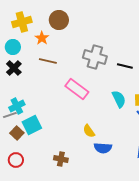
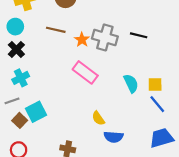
orange star: (42, 38) -> (82, 40), moved
brown line: (48, 61) -> (56, 30), moved
black line: (125, 66) -> (139, 35), moved
cyan cross: (17, 106) -> (21, 78), moved

